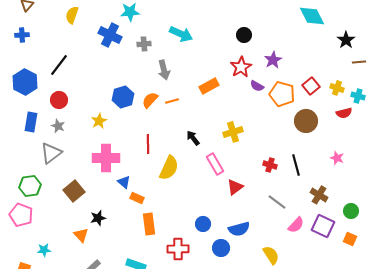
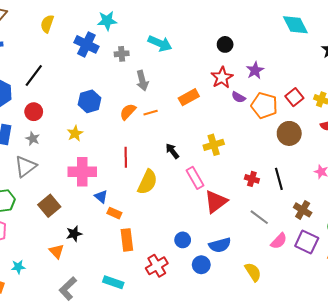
blue hexagon: (123, 97) -> (90, 101), moved
red triangle: (235, 187) -> (216, 202), size x1.4
red cross: (178, 249) -> (157, 266), turned -30

